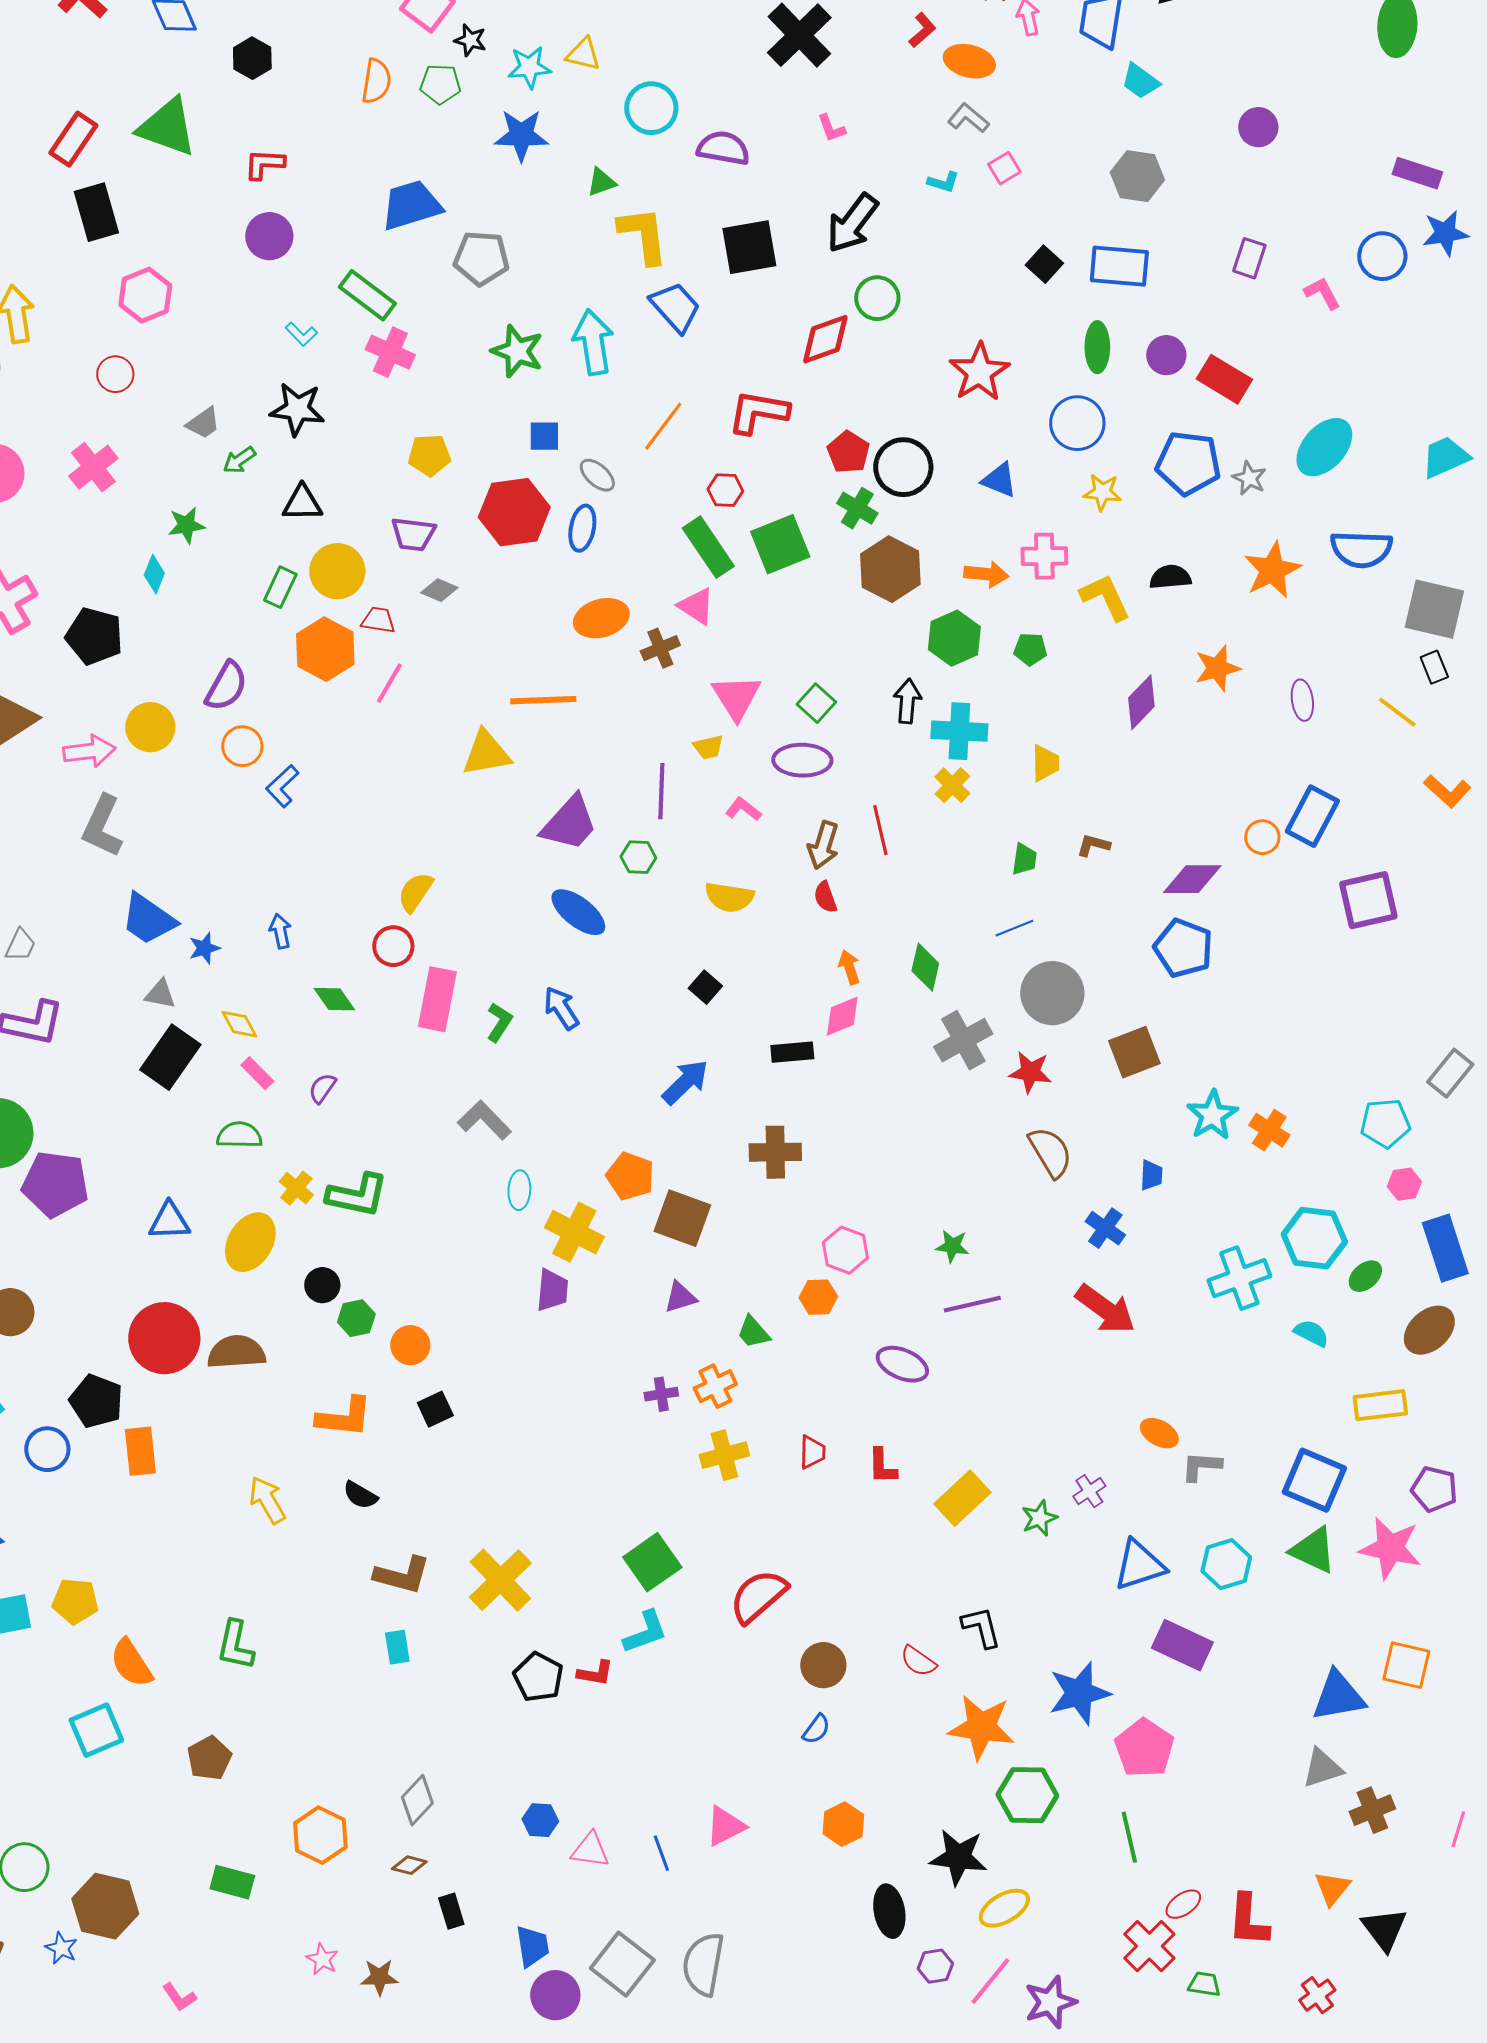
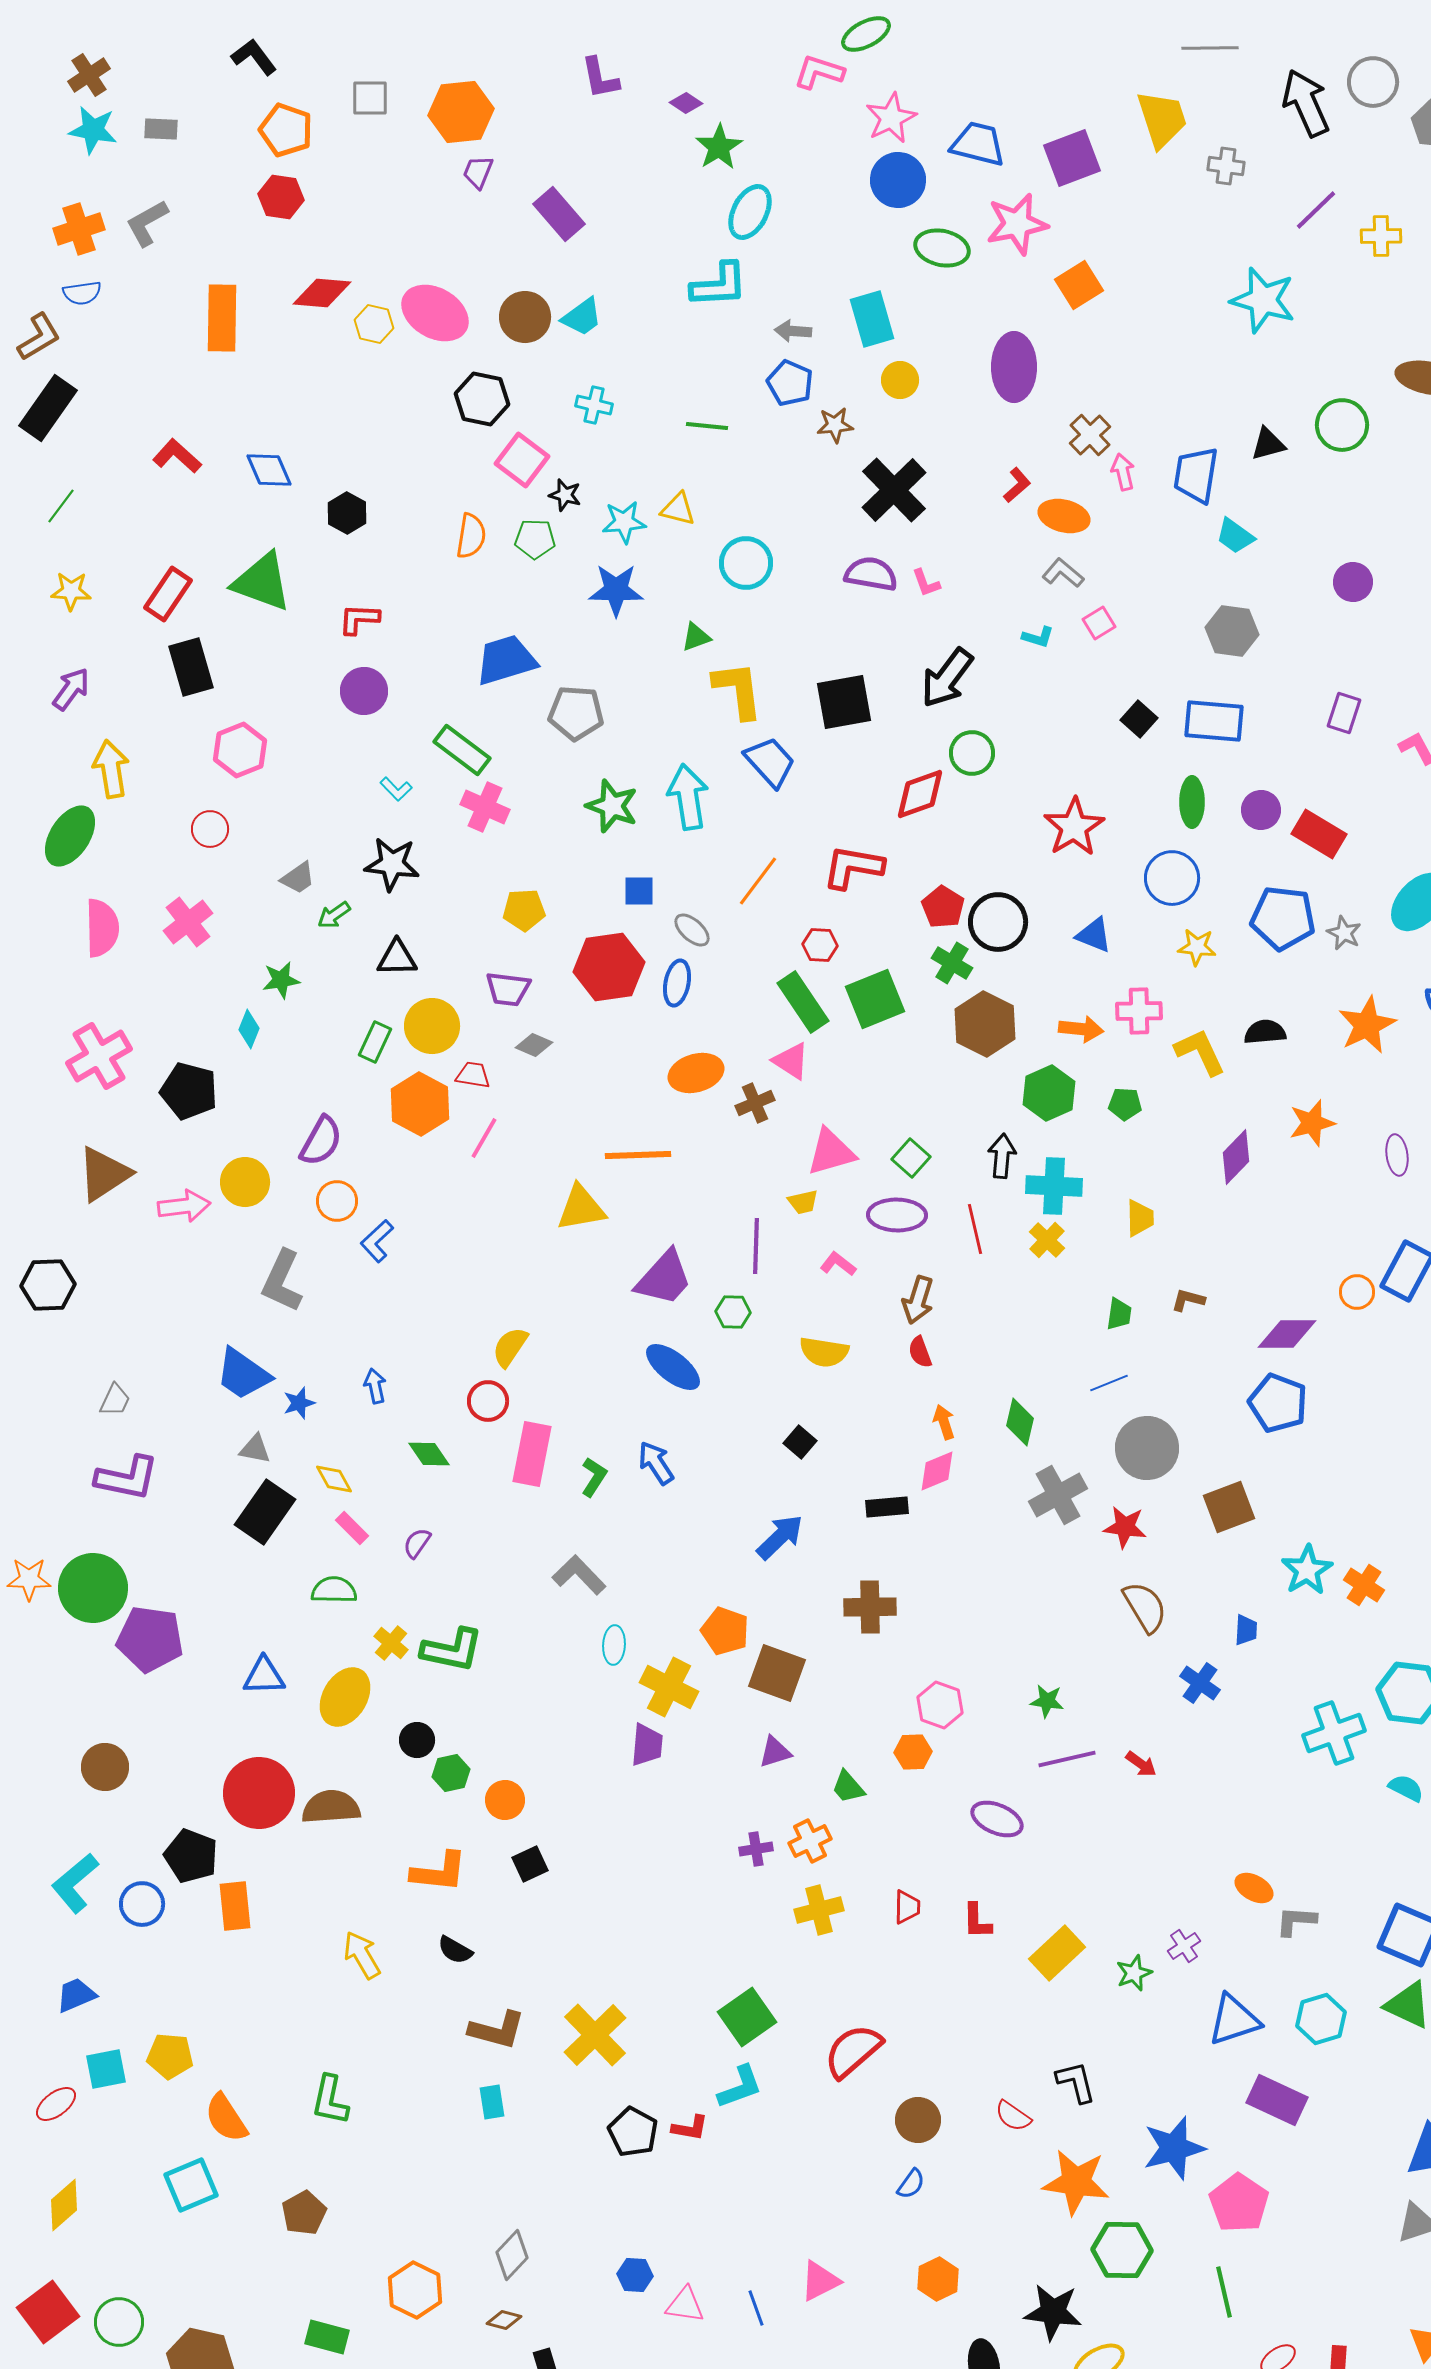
purple semicircle: (723, 148) -> (871, 574), moved
pink triangle: (736, 697) -> (831, 1152), turned 46
gray L-shape: (102, 826) -> (282, 1281), moved
red line: (880, 830) -> (975, 1229), moved
red arrow: (1105, 1309) -> (1141, 1764), moved, size x0.5

